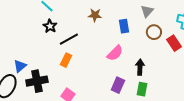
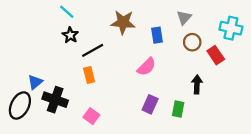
brown star: (95, 15) -> (123, 22), size x1.5
orange rectangle: (66, 60) -> (89, 75), turned -40
black arrow: (140, 67) -> (197, 84), moved
black cross: (37, 81) -> (55, 100), turned 30

